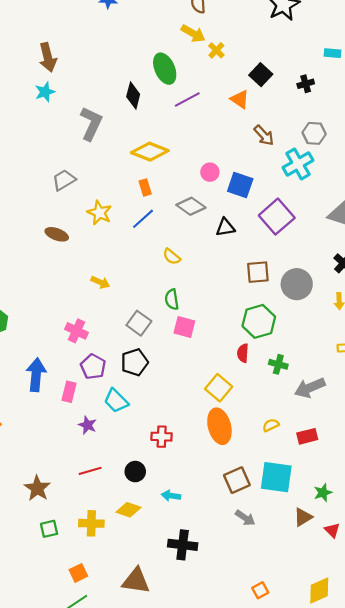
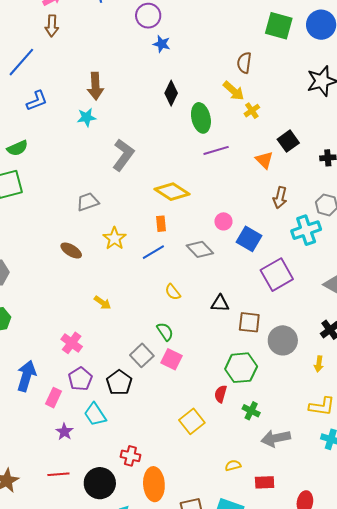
black diamond: (133, 96) -> (171, 93), moved
brown arrow: (264, 135) -> (280, 198), turned 45
black triangle: (225, 227) -> (220, 303), moved
green semicircle: (172, 299) -> (165, 332), turned 144
gray square: (139, 323) -> (142, 355), moved
black pentagon: (134, 362) -> (119, 383), turned -30
orange ellipse: (219, 426) -> (154, 484), moved
black circle: (135, 472) -> (100, 483), size x1.6

